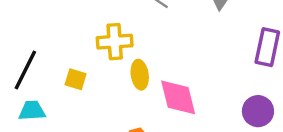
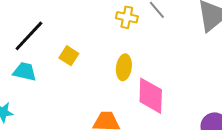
yellow cross: (115, 42) -> (127, 17), moved, size x0.7

